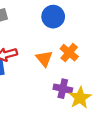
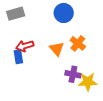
yellow star: (80, 98) -> (88, 82), turned 30

